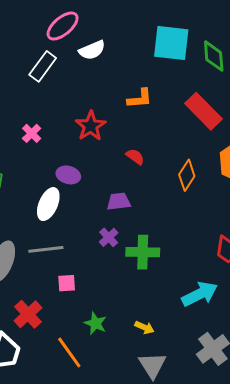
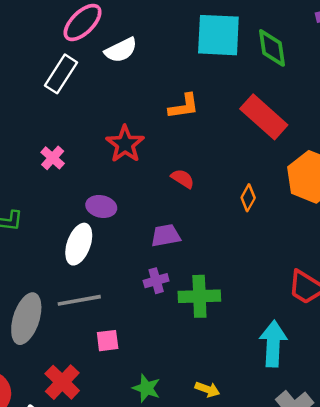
orange diamond: (187, 175) -> (248, 198), size x0.7
purple cross: (109, 237) -> (156, 281), turned 30
cyan arrow: (200, 294) -> (273, 344), turned -57

